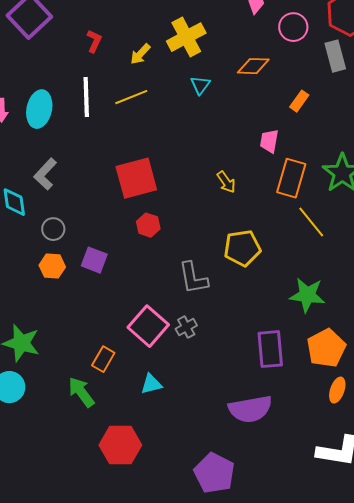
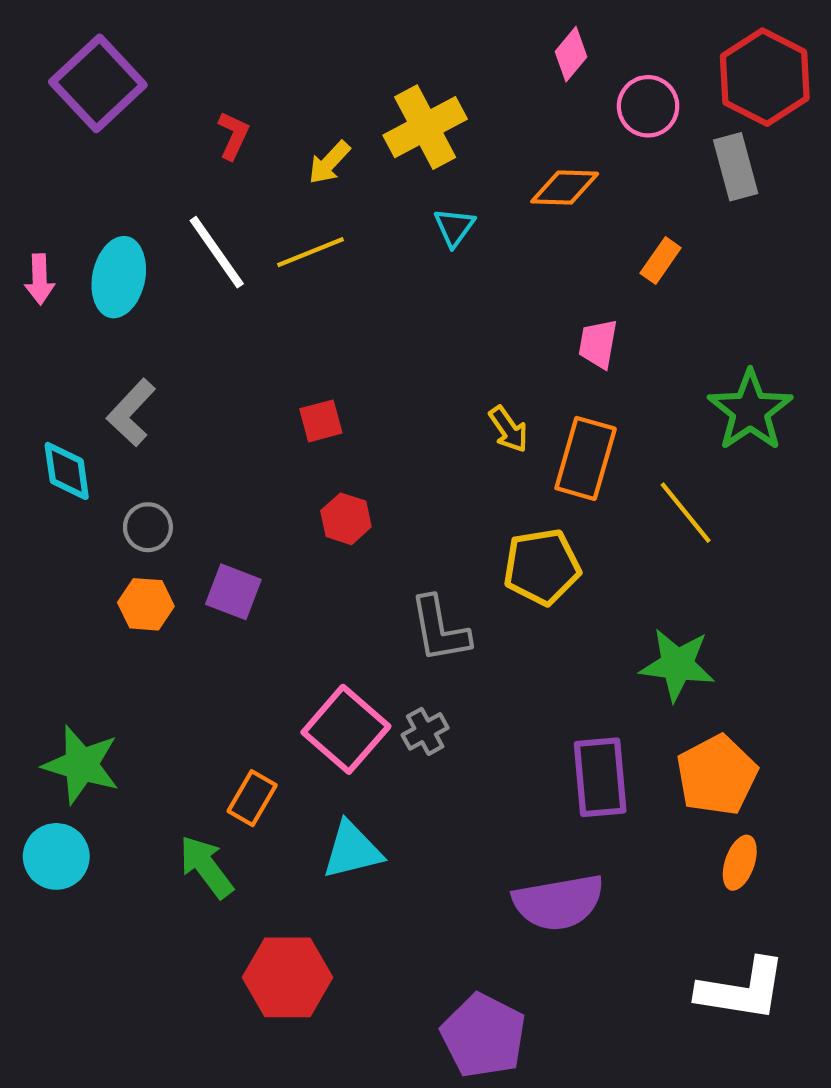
white line: (86, 97) -> (217, 252), turned -33
red square: (136, 178) -> (321, 421), size x0.5
orange rectangle: (291, 178) -> (586, 458), moved
cyan triangle: (151, 384) -> (352, 850), size x1.4

